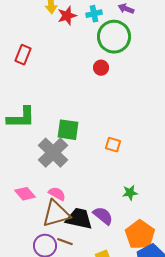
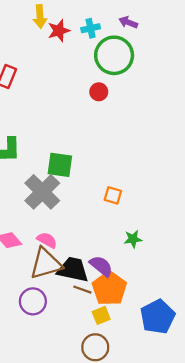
orange square: (113, 145) -> (113, 195), moved
orange pentagon: (140, 235) -> (109, 288), moved
brown line: (65, 242) -> (82, 290), moved

